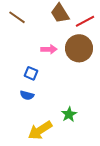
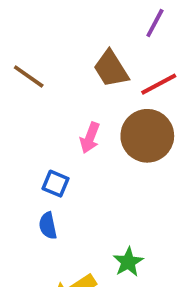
pink arrow: (49, 49) -> (90, 138), turned 112
blue semicircle: (27, 95) -> (48, 226), turned 64

